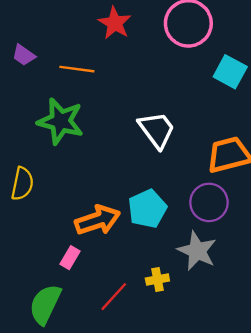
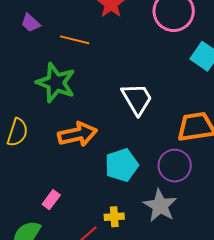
orange arrow: (98, 220) -> (78, 134), moved
yellow cross: (157, 279) -> (114, 217), moved

